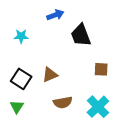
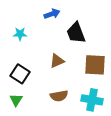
brown square: (101, 69) -> (95, 65), size x1.6
brown triangle: (50, 75) -> (57, 61), moved
cyan cross: (98, 107) -> (92, 100), turned -35

